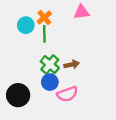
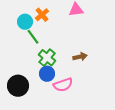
green line: (44, 34) -> (33, 37), moved, turned -35
brown arrow: (72, 65) -> (80, 57), moved

